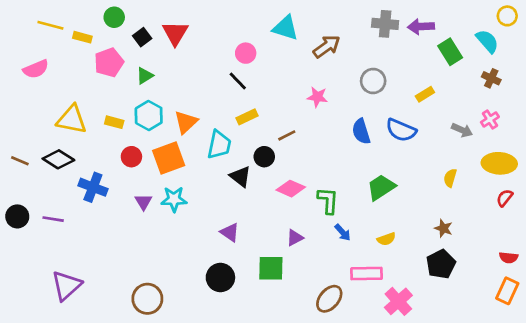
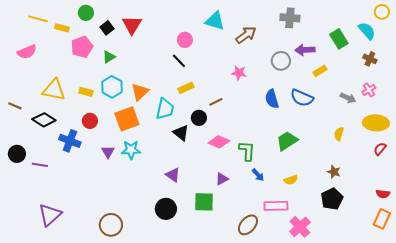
purple arrow: (421, 27) -> (305, 50), moved
red circle: (131, 157) -> (90, 121), moved
brown line: (20, 161) -> (15, 106), moved
black circle: (17, 216) -> (17, 154), moved

